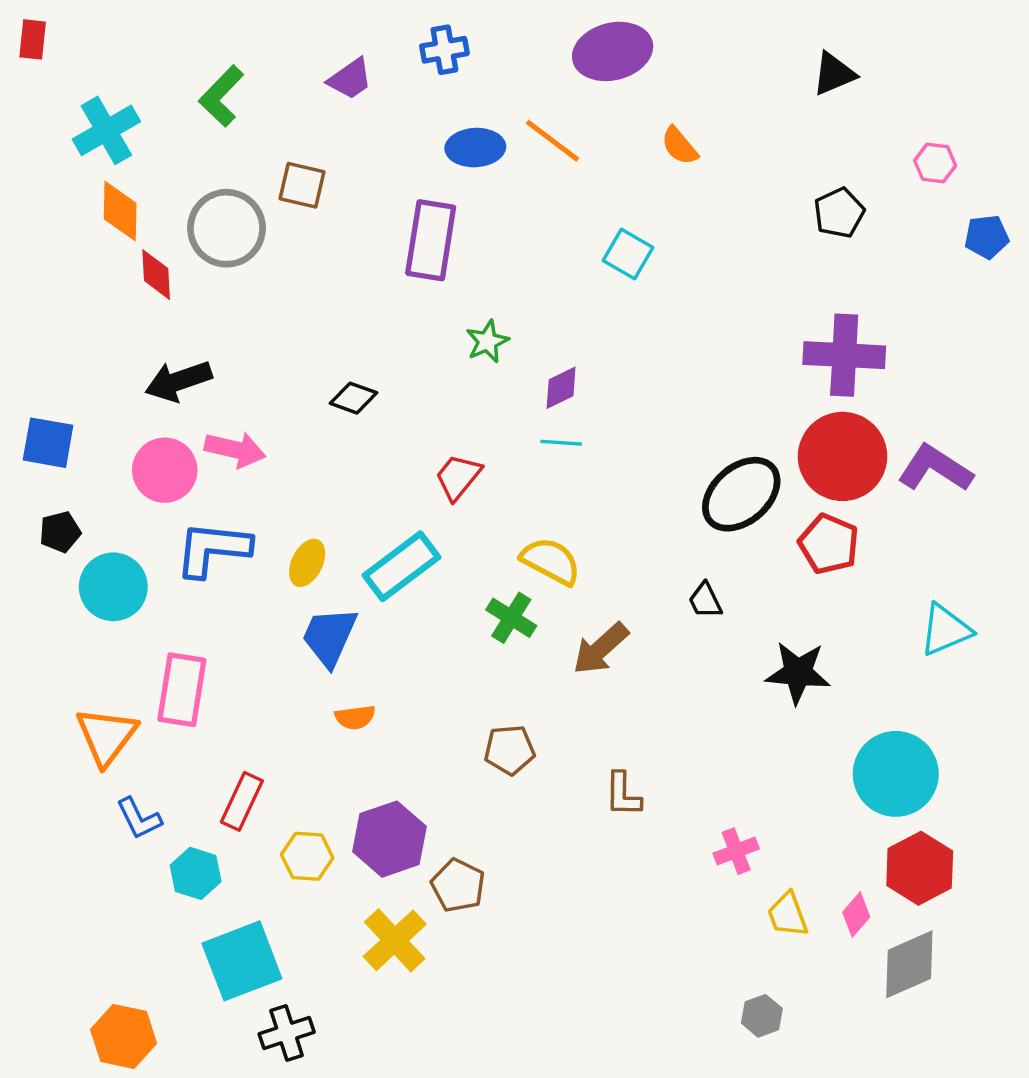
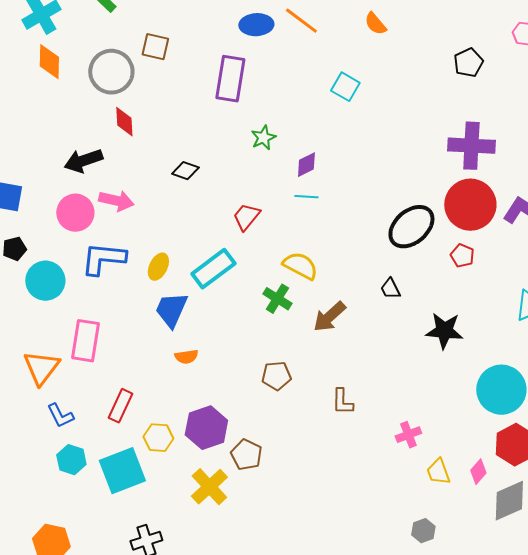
red diamond: (156, 275) -> (124, 122), moved
red pentagon: (829, 544) -> (462, 256), size x0.7
cyan hexagon: (196, 873) -> (71, 460), moved
cyan square: (242, 961) -> (122, 471), moved

